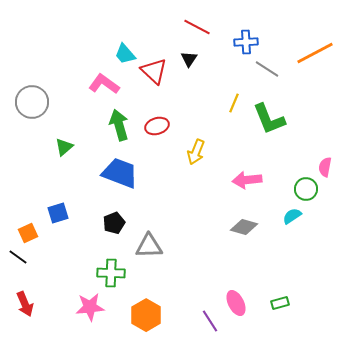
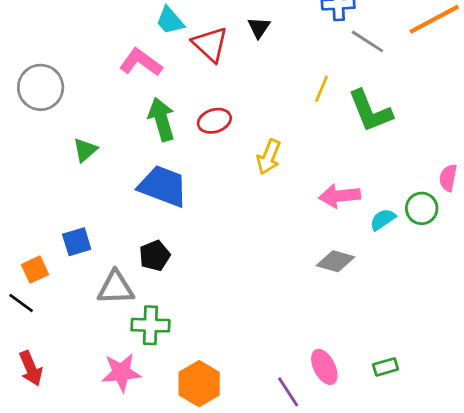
cyan semicircle: (292, 216) -> (383, 220), moved
gray triangle: (149, 246) -> (116, 288), moved

